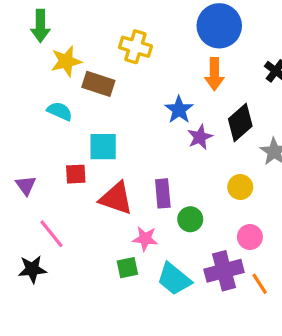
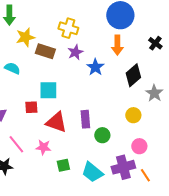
cyan semicircle: (60, 111) -> (12, 68), moved
purple star: (200, 137) -> (75, 52), moved
pink star: (145, 239) -> (43, 147), moved

